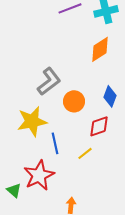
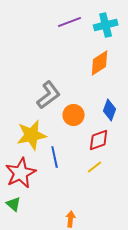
yellow line: (85, 153) -> (95, 167), moved
red star: (39, 175) -> (21, 173), moved

